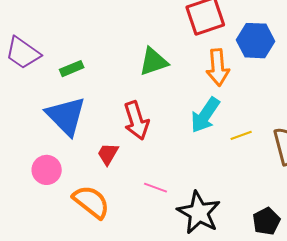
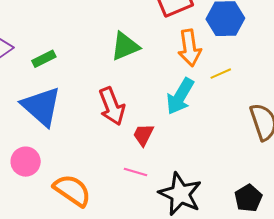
yellow line: (241, 135) -> (221, 74), moved
red trapezoid: (108, 154) -> (143, 135), moved

